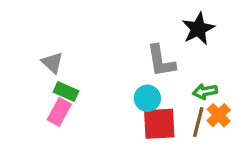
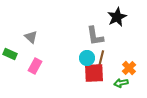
green rectangle: (66, 91) -> (10, 54), moved
green arrow: (205, 91) -> (121, 83), moved
brown line: (198, 122) -> (101, 59), moved

